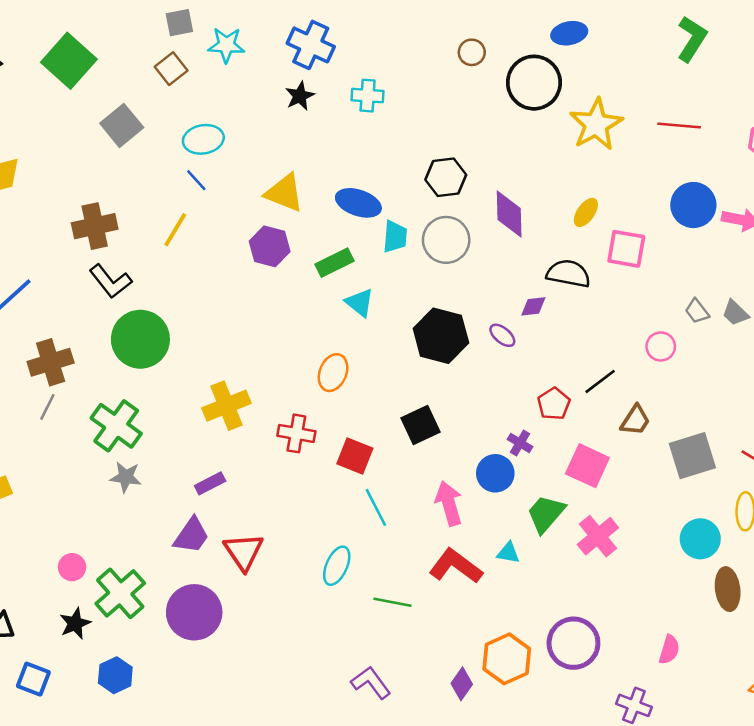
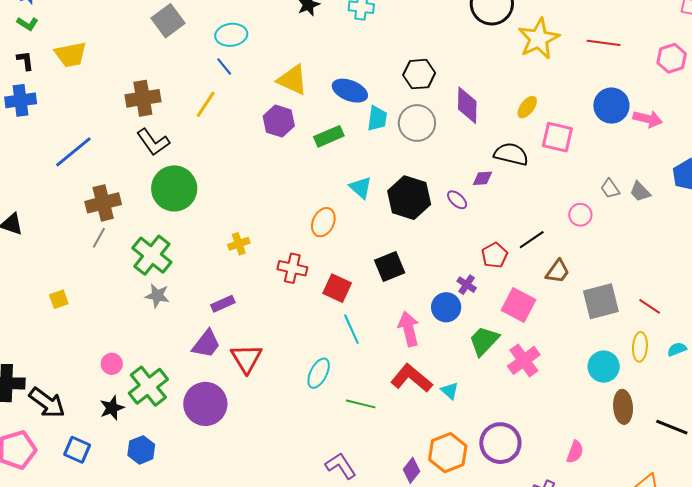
cyan triangle: (360, 303) -> (361, 187), moved
yellow cross: (226, 406) -> (239, 244), size x0.6
cyan triangle: (508, 553) -> (450, 391), moved, turned 30

